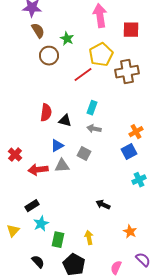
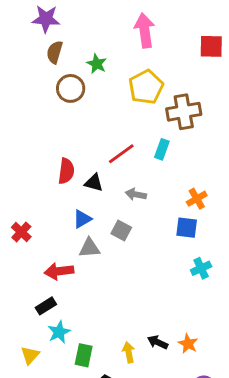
red square: (131, 30) -> (211, 46), moved
brown semicircle: (38, 31) -> (55, 52), turned -133
red line: (83, 75) -> (121, 154), moved
cyan rectangle: (92, 108) -> (162, 149), moved
blue square: (129, 152) -> (187, 228), turned 35
red arrow: (38, 170) -> (59, 271), moved
black arrow: (103, 205) -> (158, 342), moved
yellow triangle: (13, 231) -> (30, 355), moved

